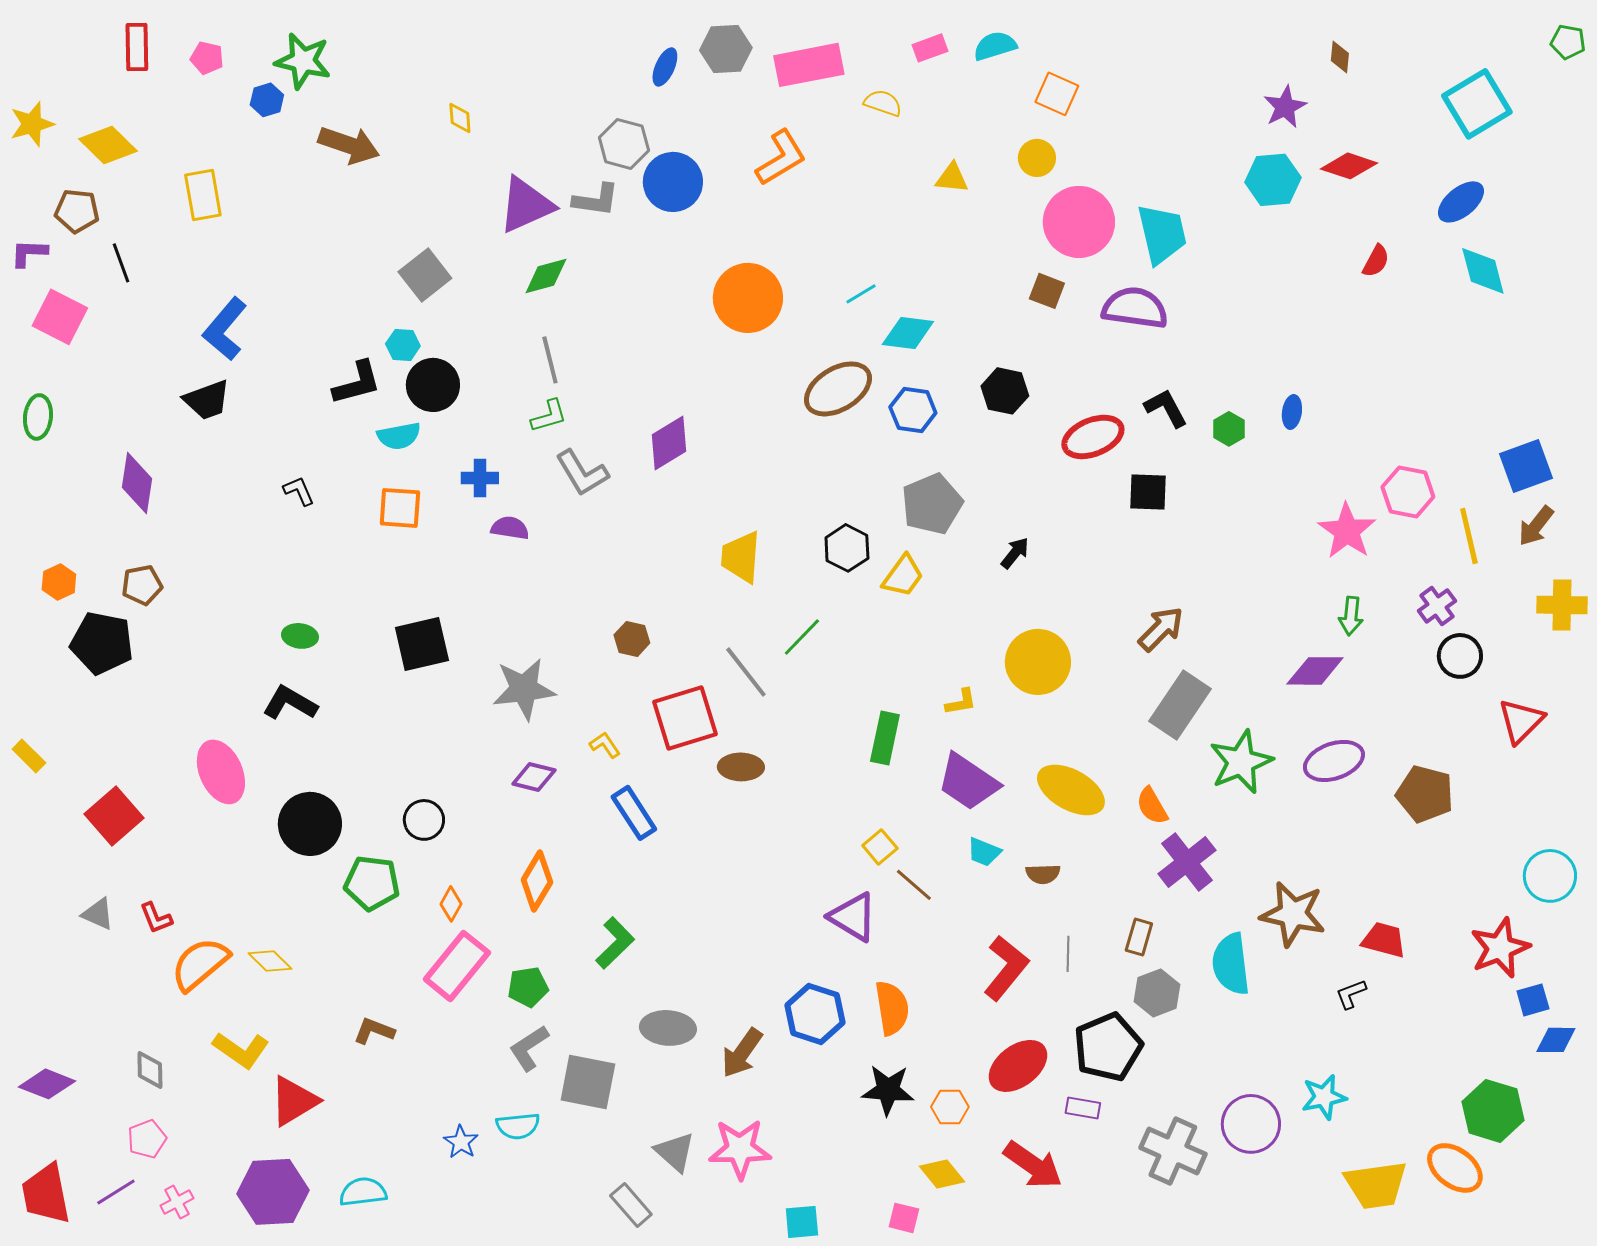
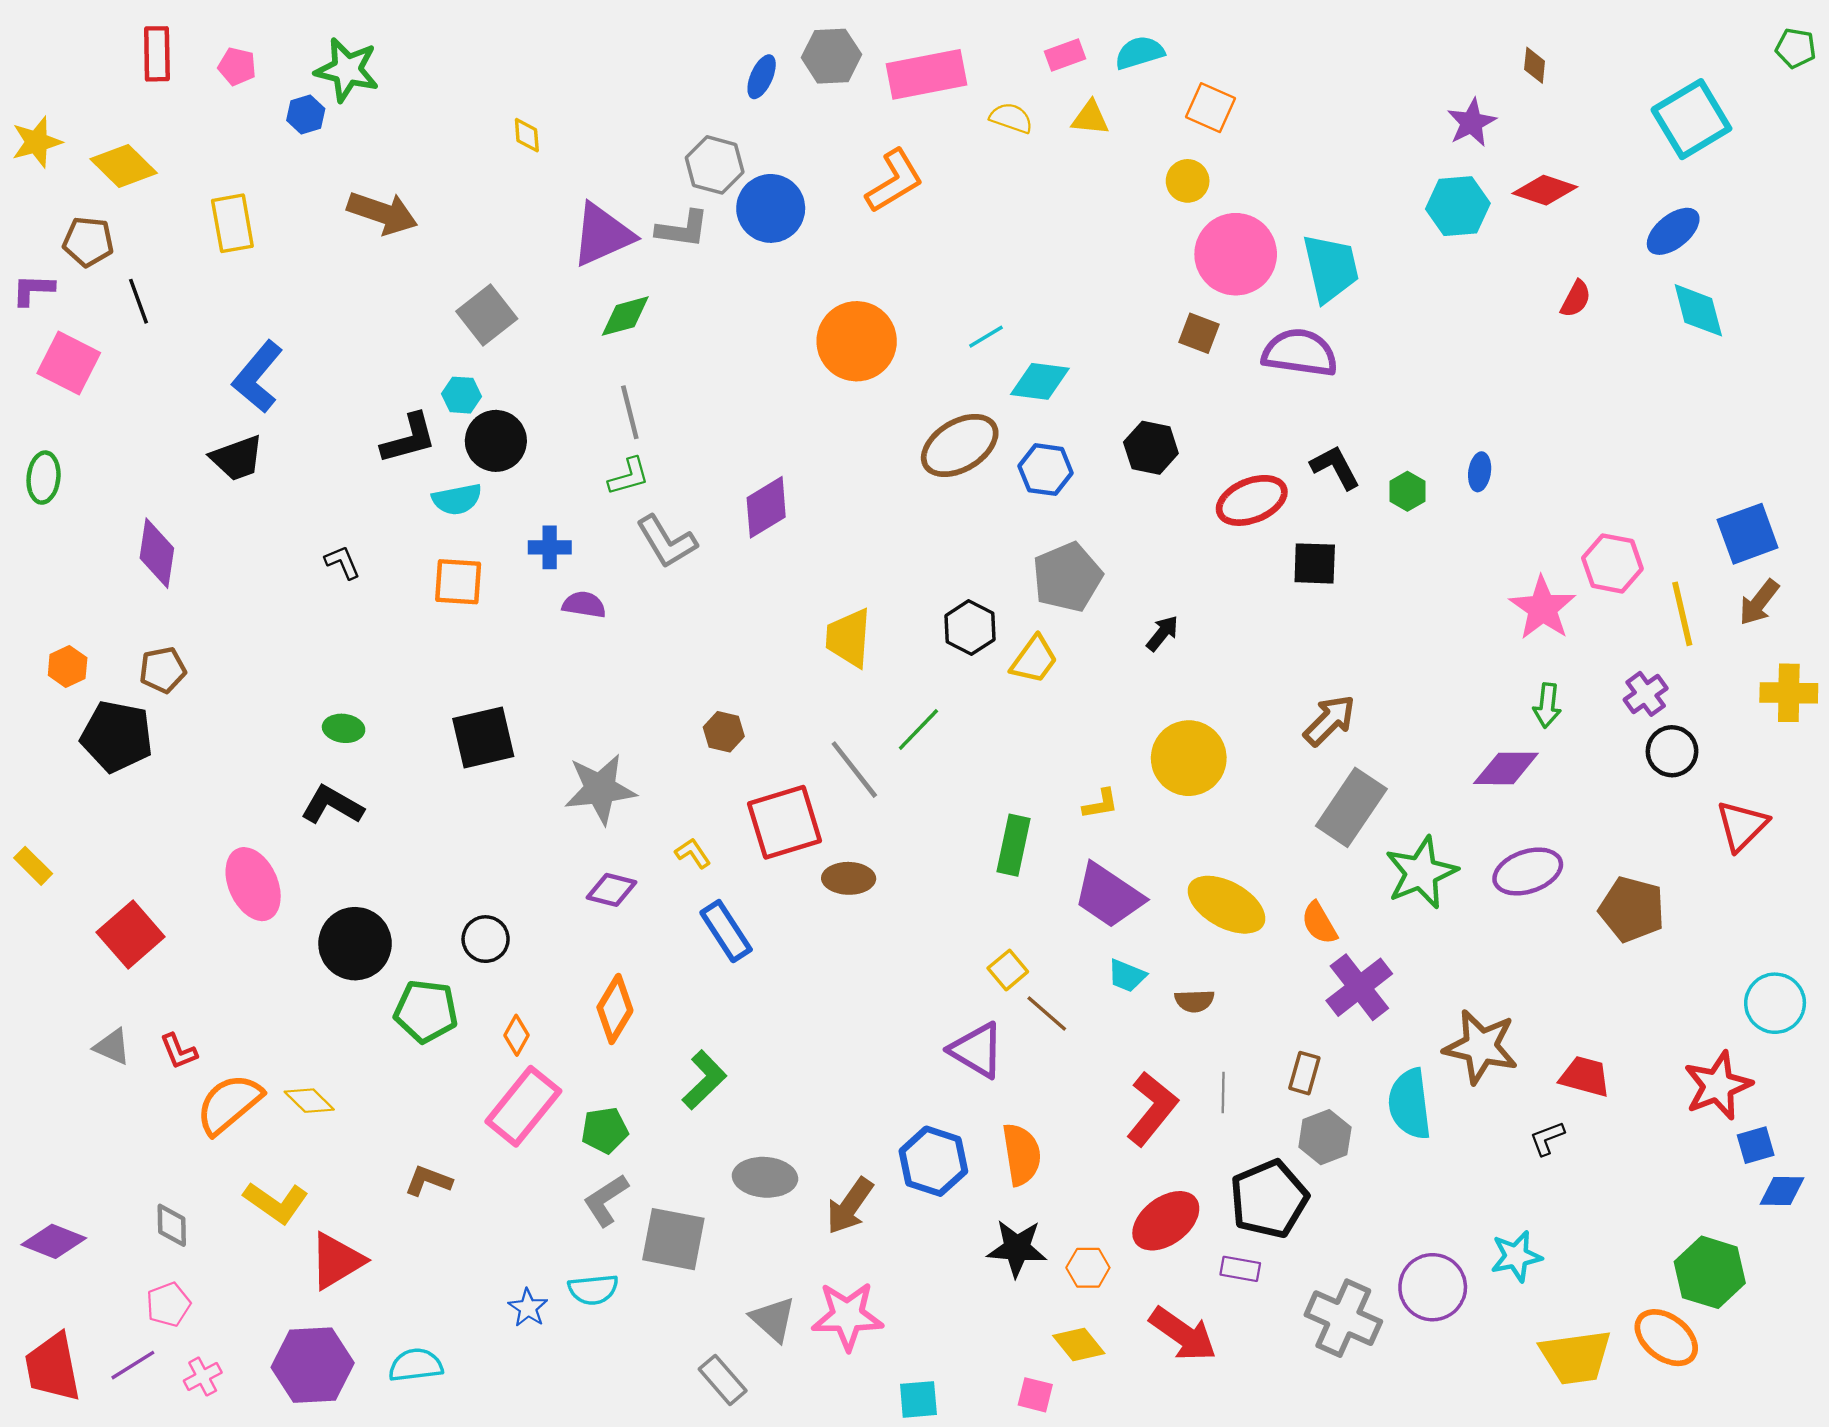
brown arrow: (349, 145) -> (382, 213), moved
yellow triangle: (952, 178) -> (1090, 118), moved

